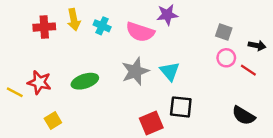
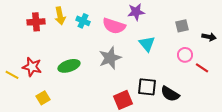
gray square: (224, 32) -> (182, 26), turned -32
pink circle: (226, 58) -> (185, 55), moved
red line: (248, 70) -> (202, 68), moved
cyan triangle: (170, 71) -> (147, 44), moved
black semicircle: (243, 116) -> (170, 94), moved

